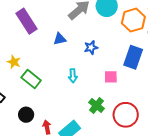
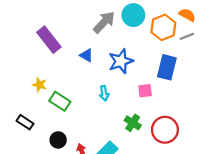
blue triangle: (60, 39) -> (86, 55), turned 48
blue star: (91, 47) -> (121, 61), size x1.6

